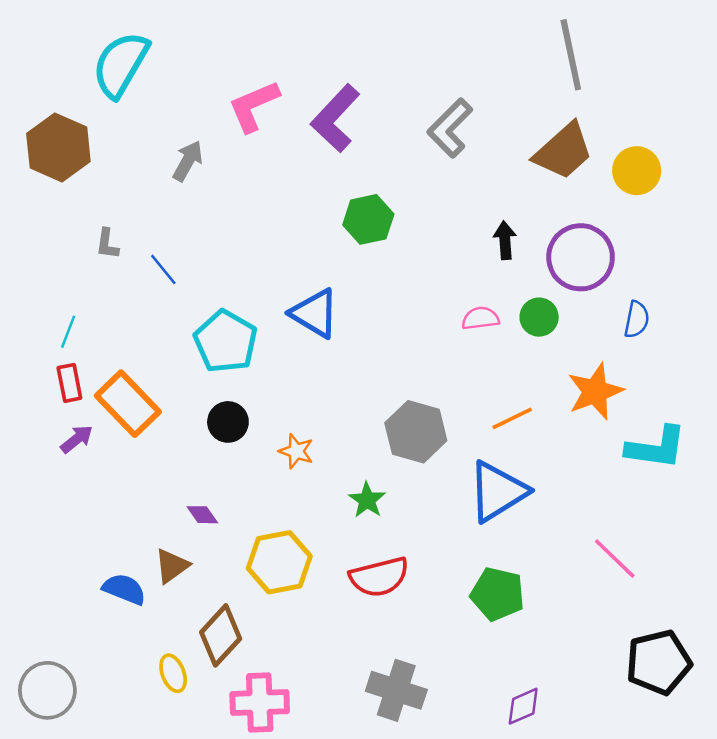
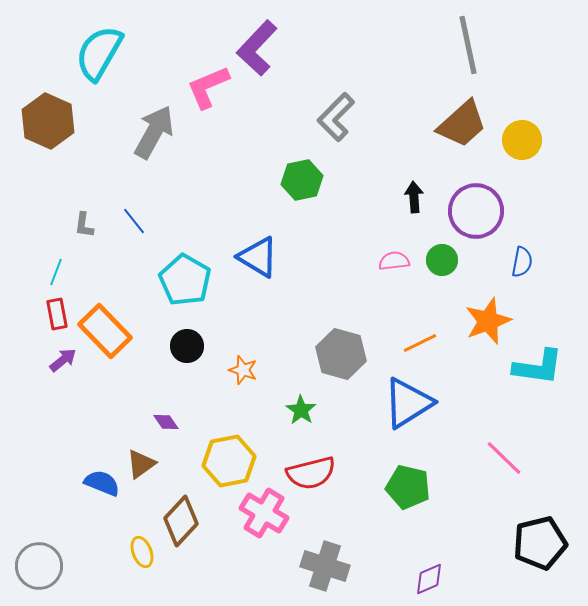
purple L-shape: (335, 118) -> (257, 48), moved
gray L-shape: (450, 128) -> (336, 117), moved
gray arrow: (188, 161) -> (154, 132), size x1.6
gray L-shape: (107, 244) -> (84, 225), moved
pink cross: (260, 703) -> (264, 513), moved, turned 33

